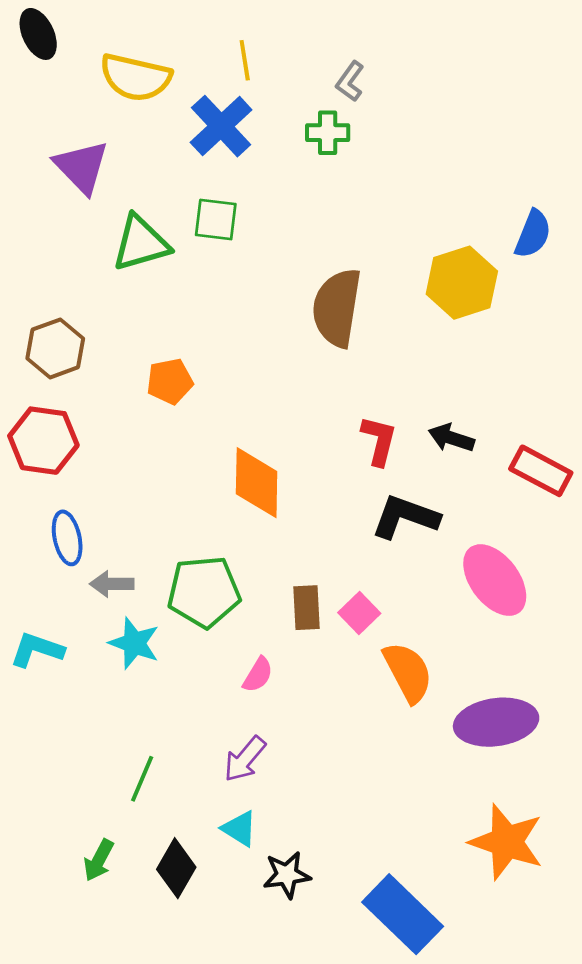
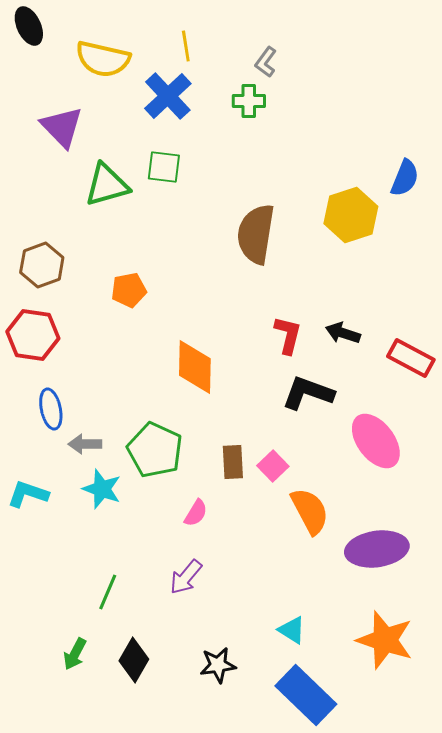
green pentagon: (204, 592) -> (155, 450), turned 30
cyan triangle: (239, 829) -> (292, 630), moved

